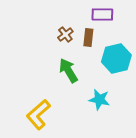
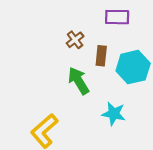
brown rectangle: (88, 38) -> (101, 56), moved

